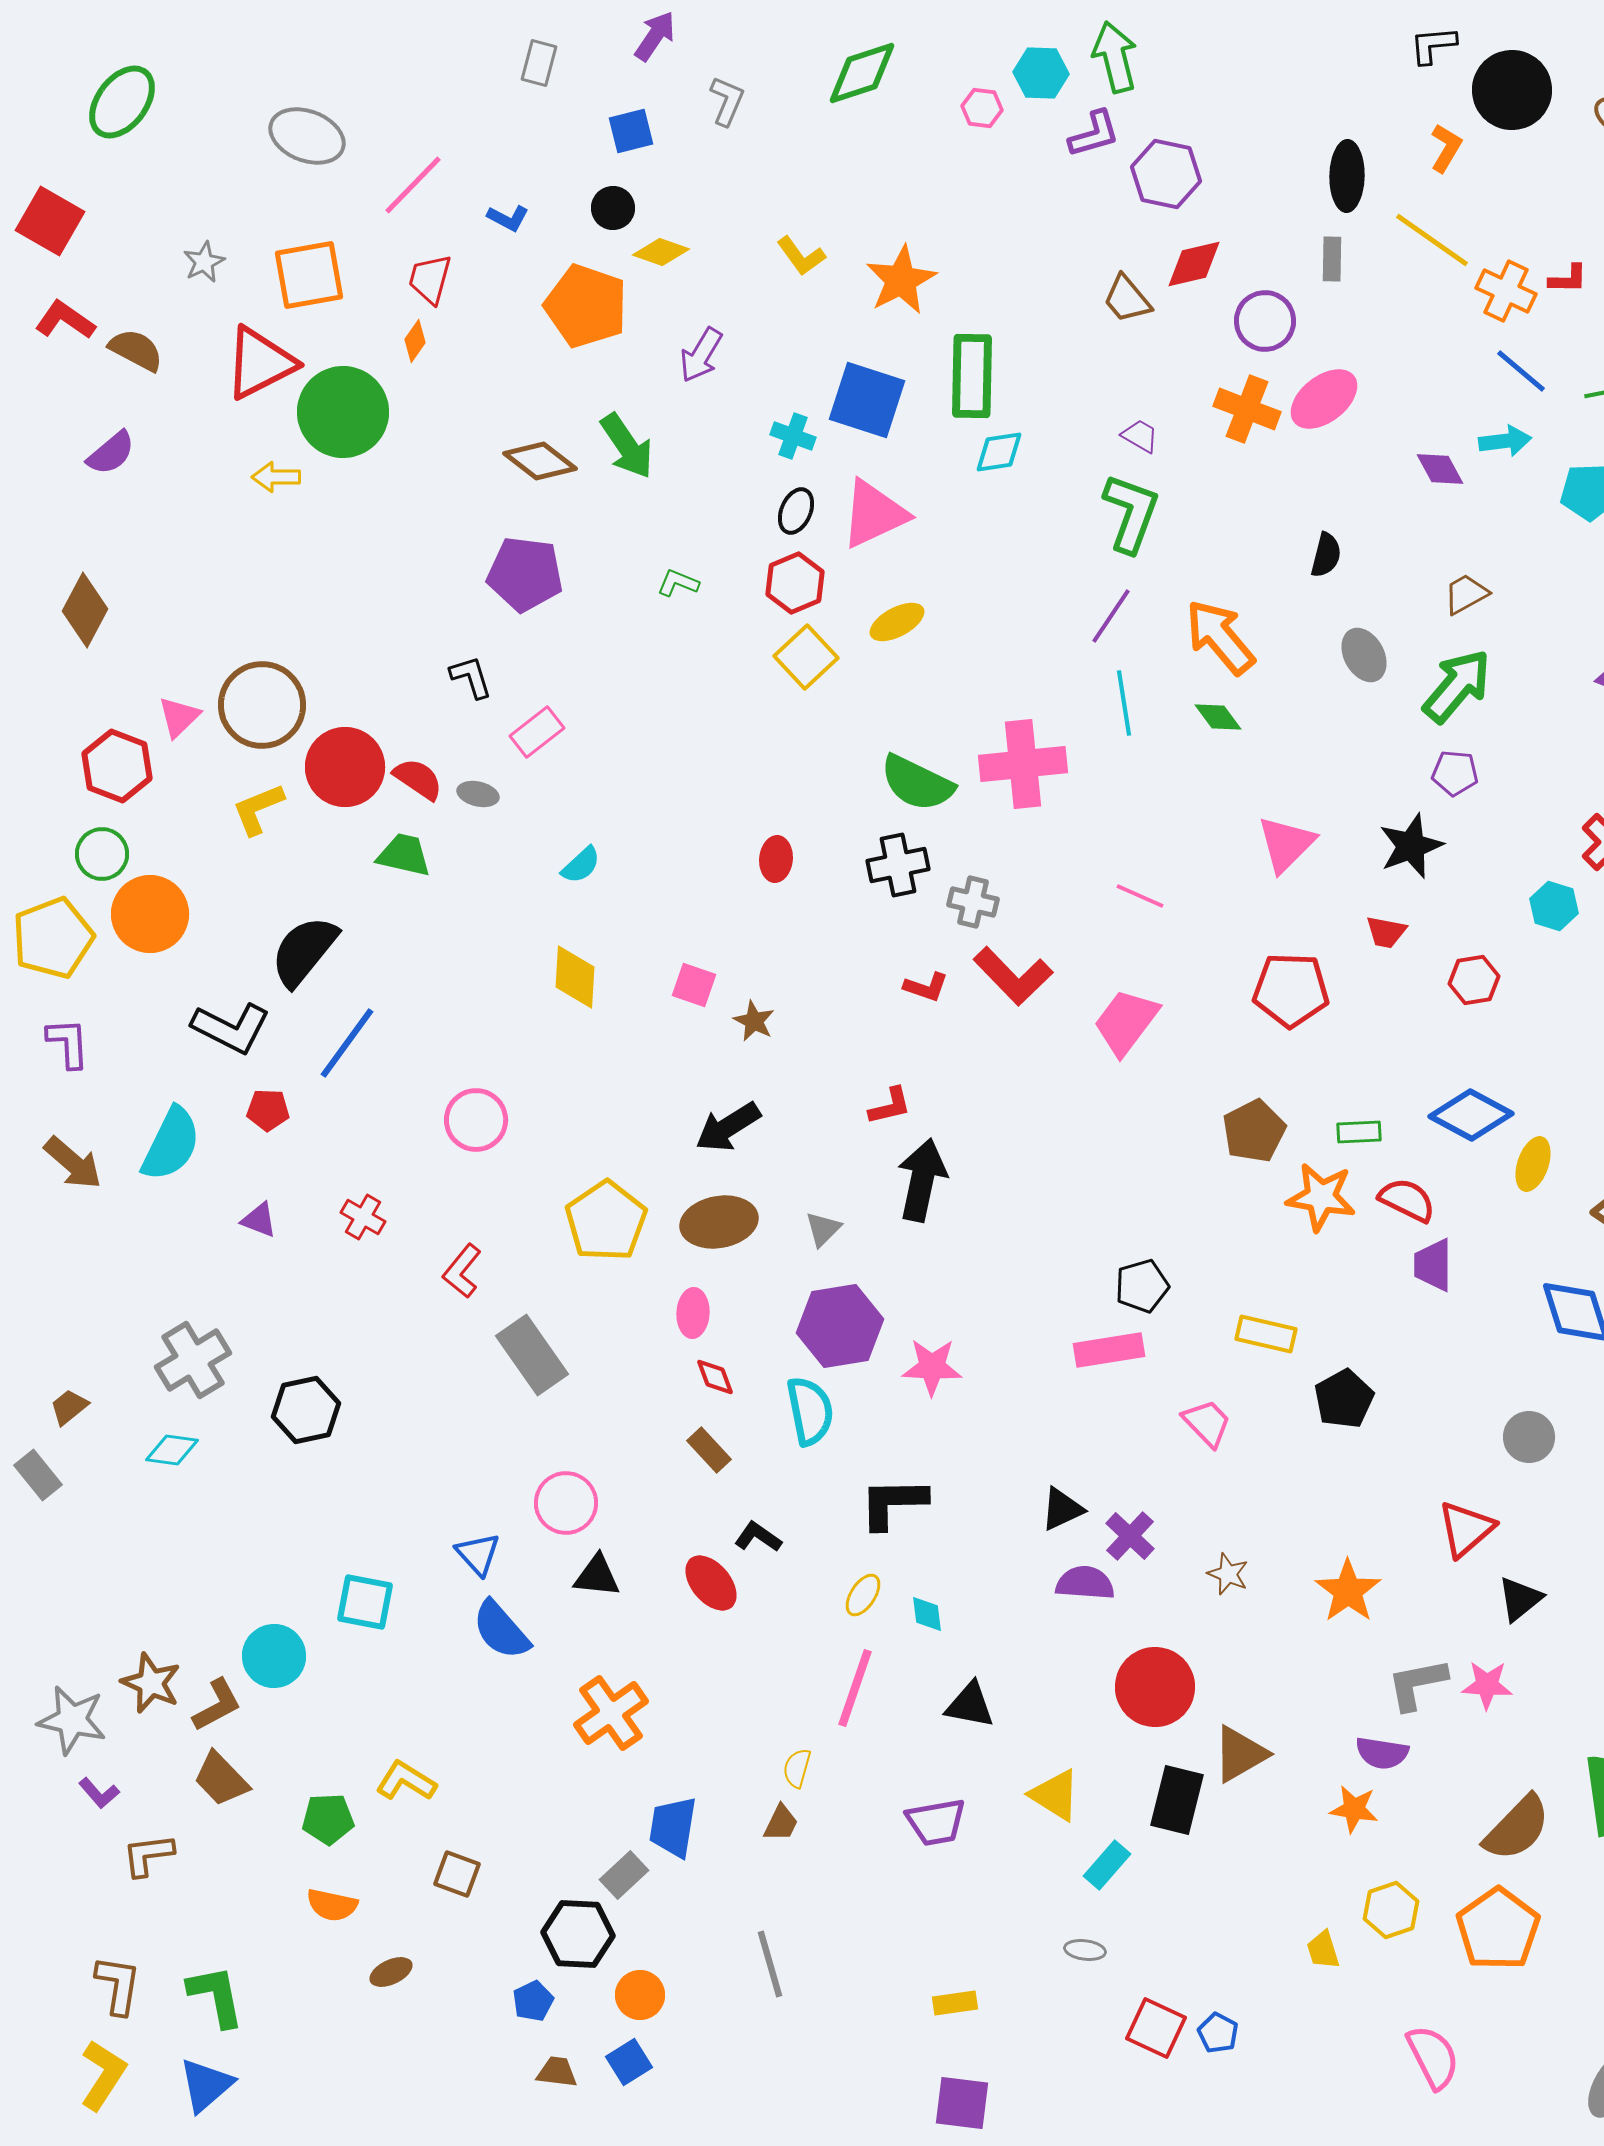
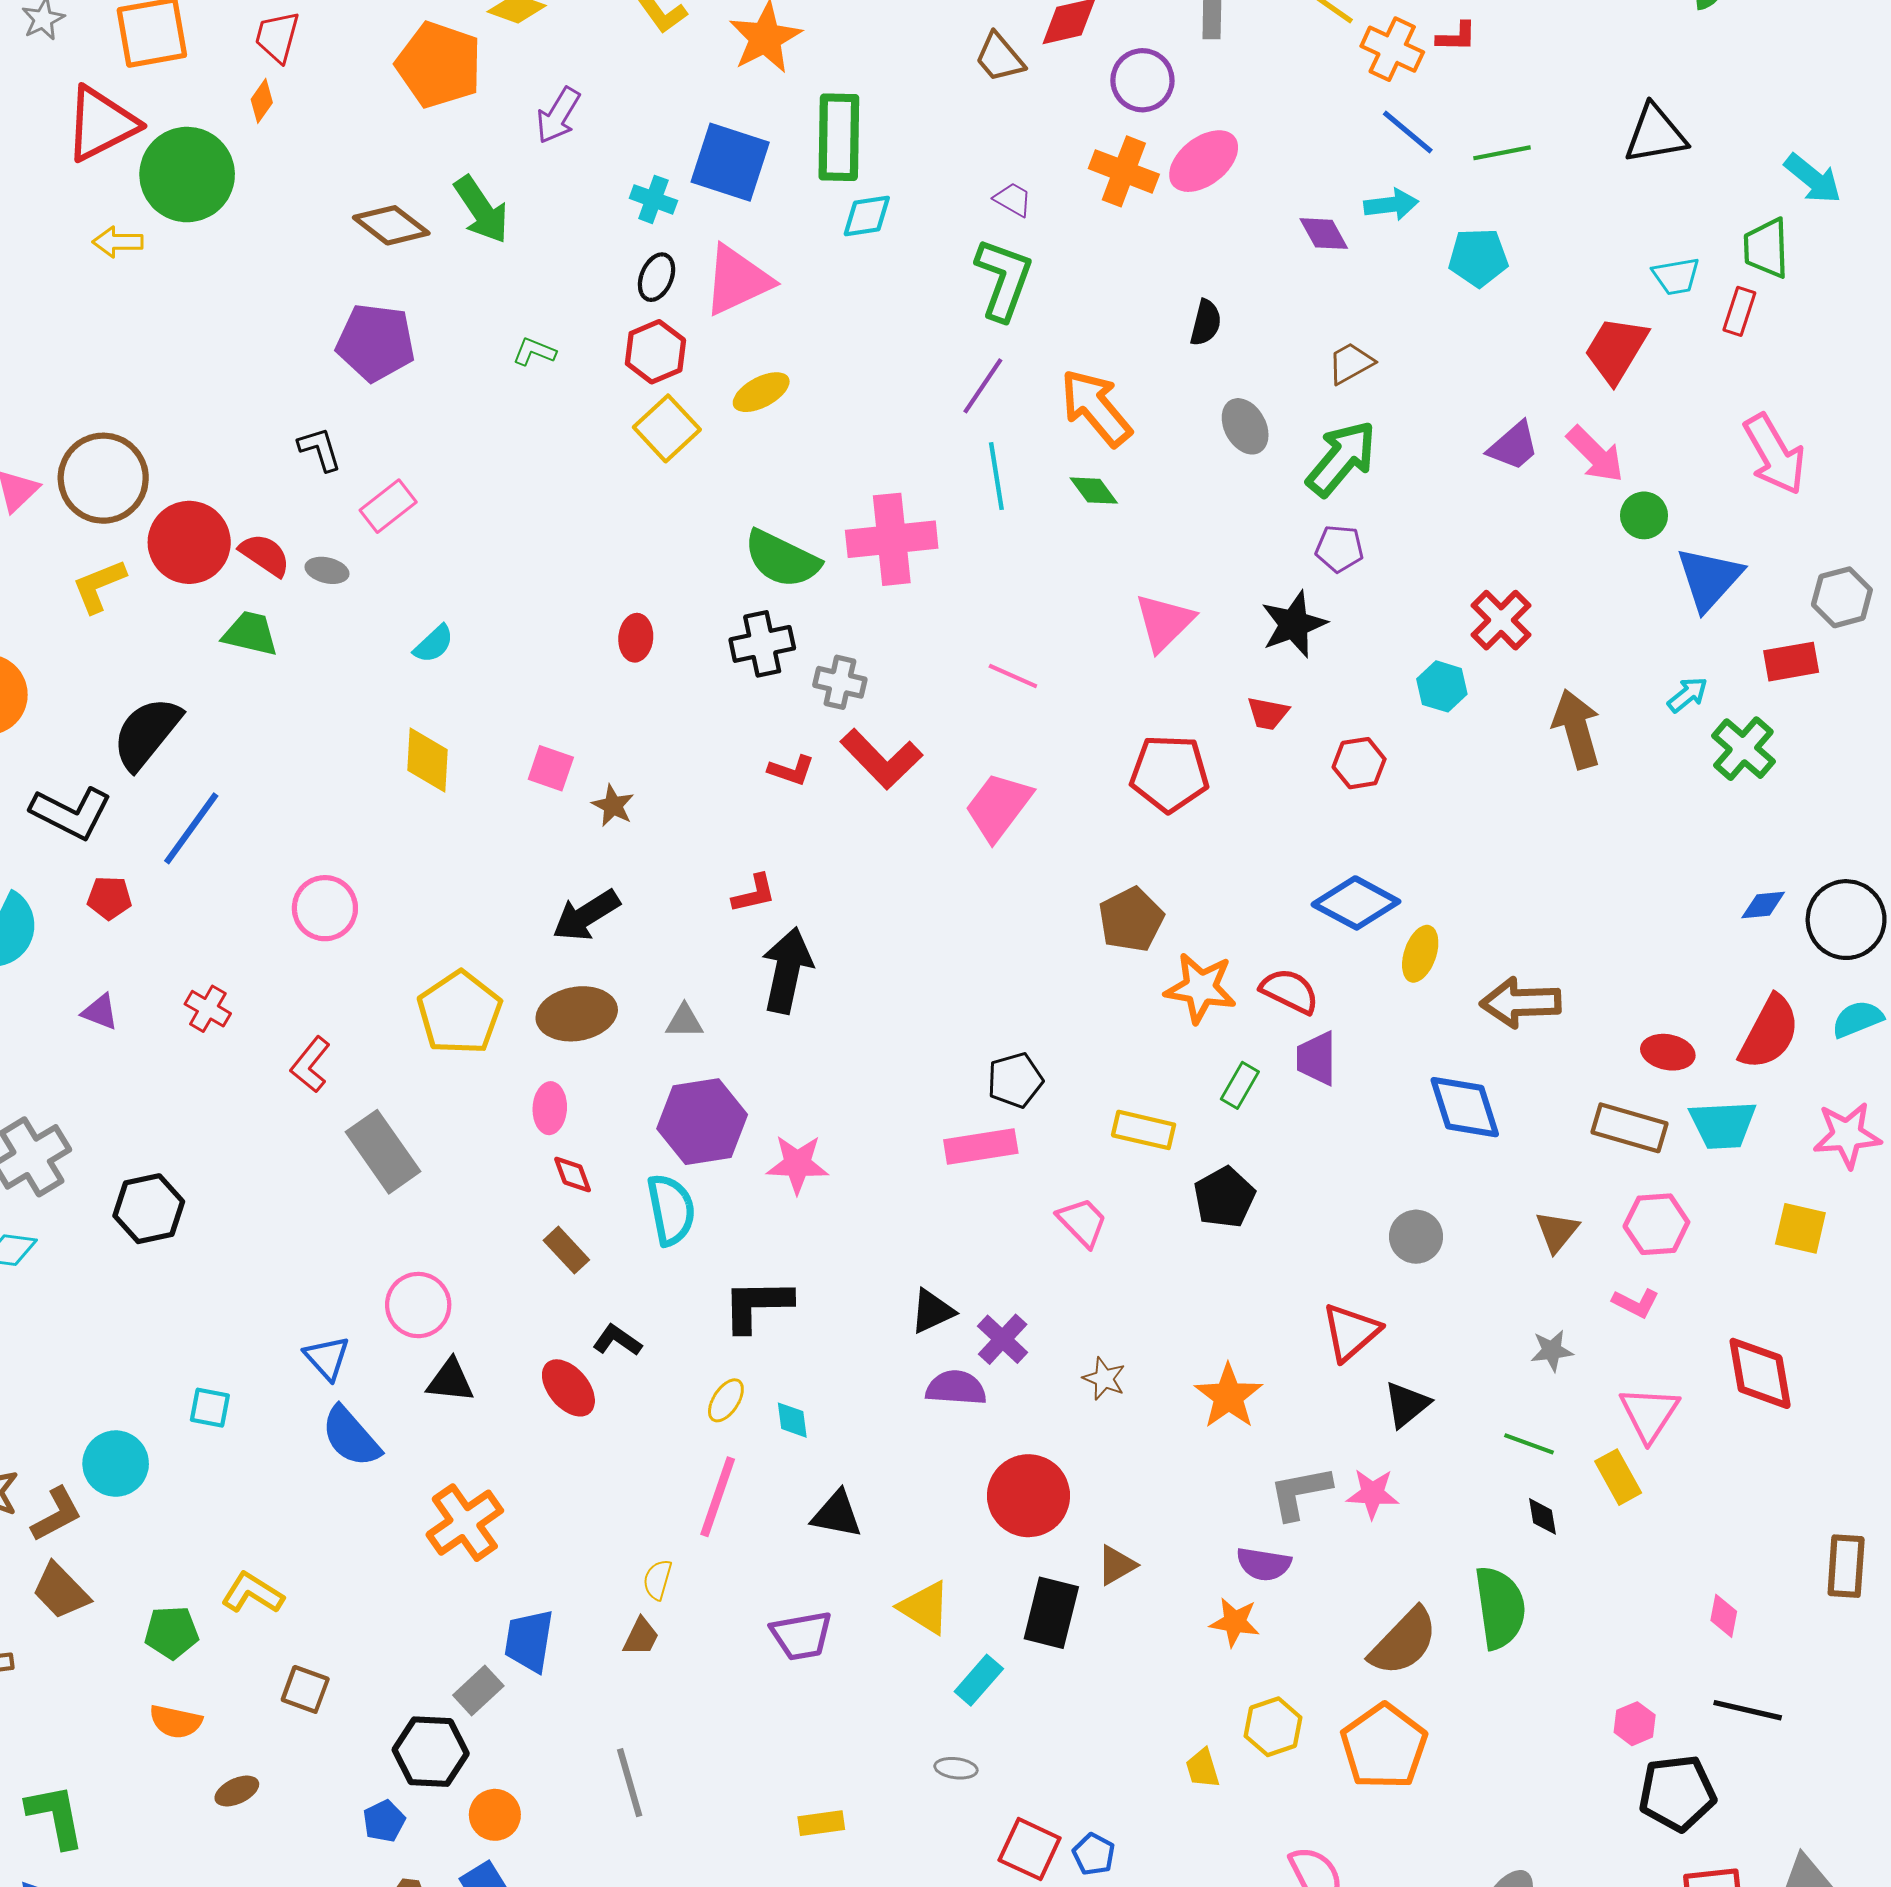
green rectangle: (1359, 1132) -> (1240, 1085), moved, turned -57
gray triangle: (823, 1229) -> (684, 1021), turned 45
cyan square: (365, 1602) -> (210, 1408), size x0.7
brown triangle: (1240, 1754) -> (1117, 1565), size x0.7

